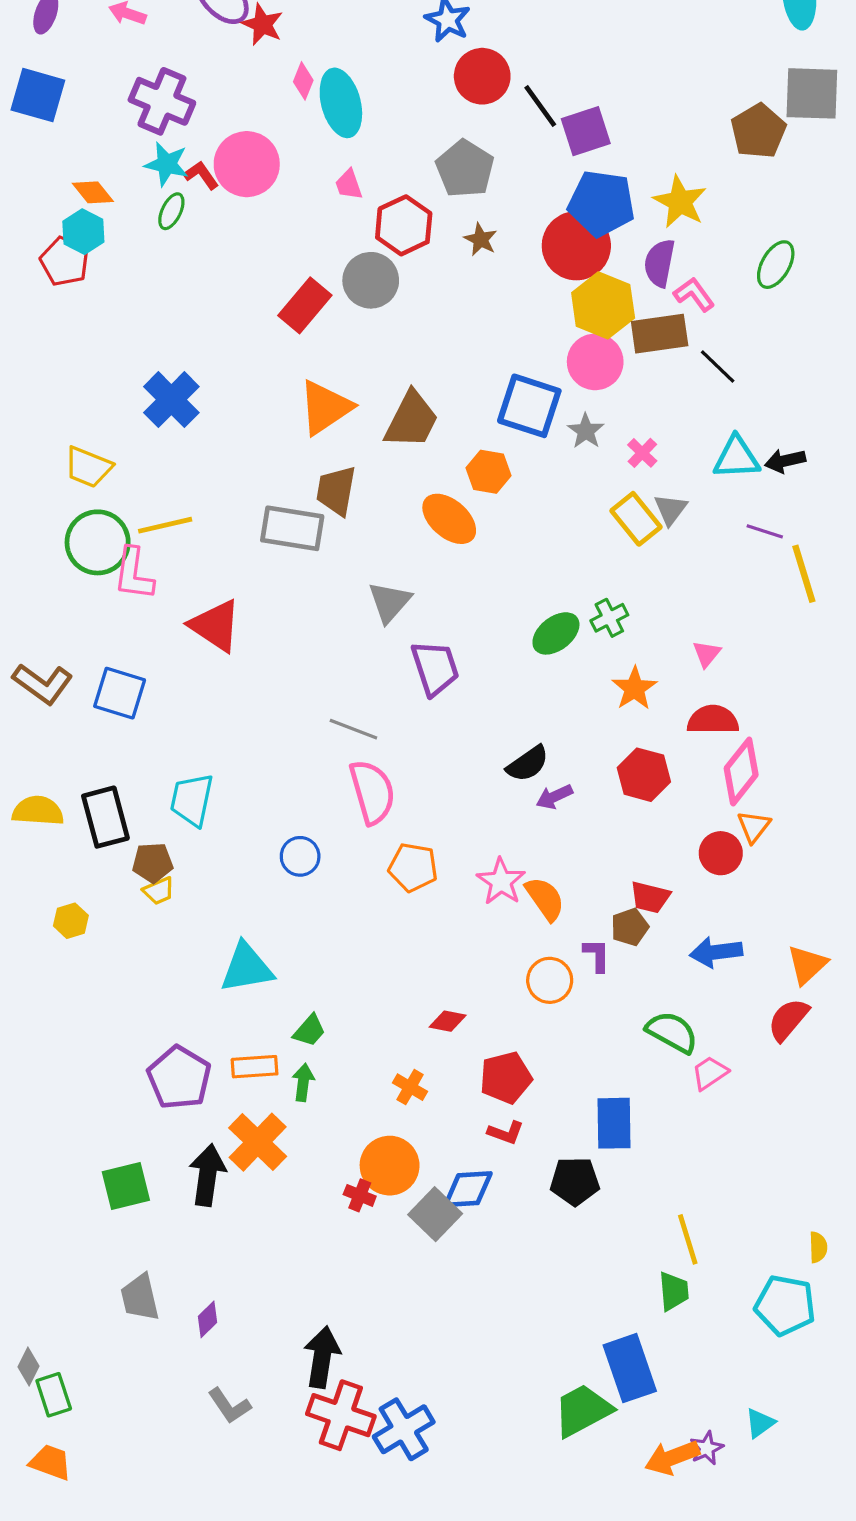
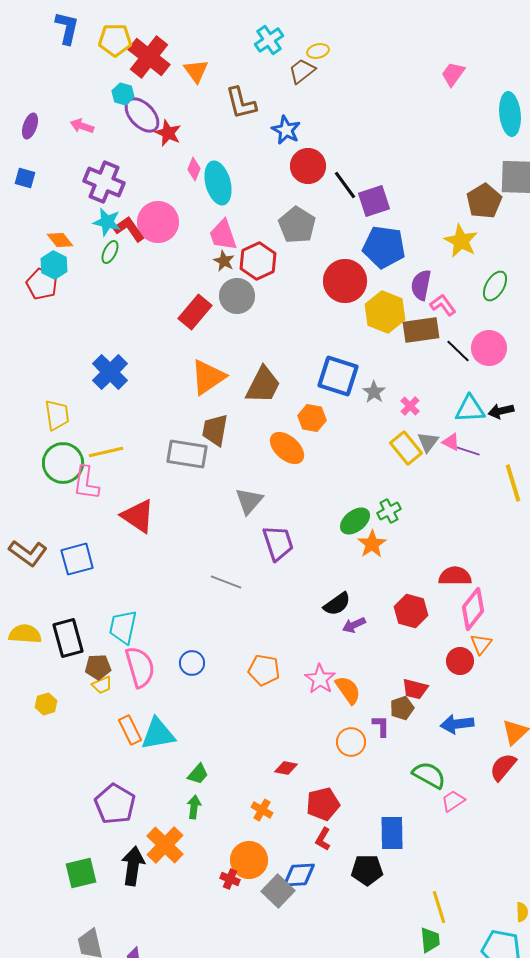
blue square: (38, 95) -> (25, 178), size x0.6
red L-shape: (201, 175) -> (129, 229), size x1.4
pink trapezoid: (349, 185) -> (223, 235), size x1.6
yellow star: (680, 202) -> (461, 241), moved
brown star: (481, 239) -> (224, 261), moved
red circle: (576, 246) -> (345, 281), moved
pink circle: (595, 362) -> (489, 348), moved
yellow trapezoid: (88, 467) -> (57, 415), turned -120
purple line: (765, 531) -> (468, 451), moved
pink triangle: (707, 654) -> (451, 442), moved, turned -42
orange star: (634, 688) -> (372, 544), moved
blue square: (120, 693) -> (77, 559), turned -32
pink semicircle: (372, 792) -> (140, 667), moved
orange rectangle: (255, 1067) -> (130, 730), moved, turned 68
red L-shape: (506, 1133) -> (323, 839), turned 100

